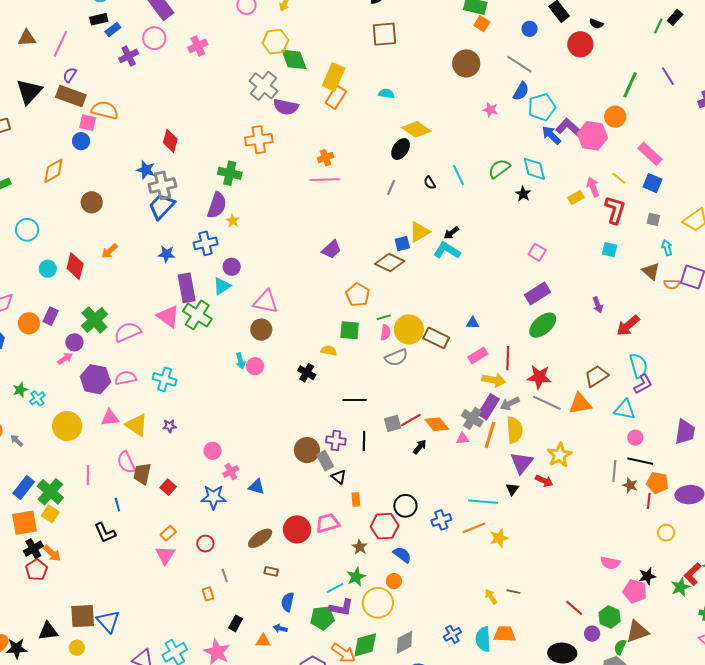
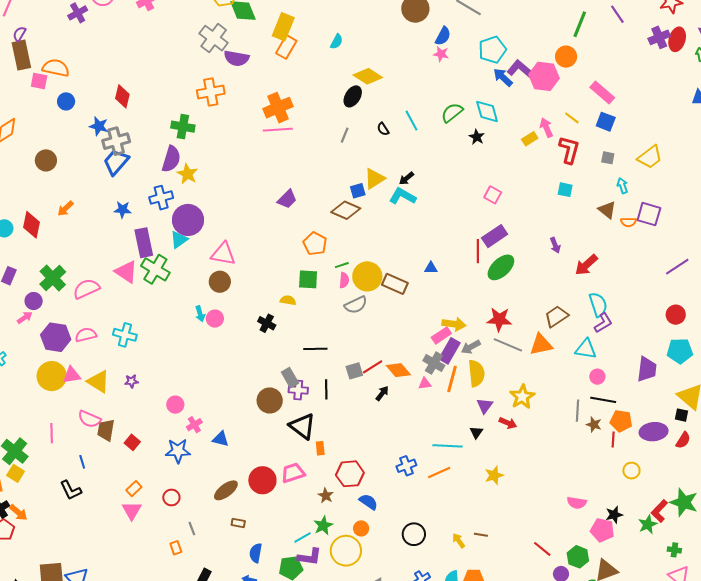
blue semicircle: (521, 91) -> (443, 36), moved
cyan semicircle: (386, 94) -> (337, 42), turned 112
brown rectangle: (71, 96) -> (21, 55), turned 60
blue circle: (81, 141) -> (66, 101), moved
orange cross: (326, 158) -> (278, 108), size x1.8
yellow star: (233, 221) -> (187, 174), size x1.5
purple circle: (232, 267) -> (188, 220), size x1.8
pink rectangle: (478, 356) -> (441, 335), moved
red line: (508, 358) -> (478, 251), moved
yellow circle: (67, 426) -> (52, 376), moved
gray rectangle: (325, 461) -> (290, 378), moved
pink semicircle: (126, 462) -> (89, 419), turned -40
purple triangle: (522, 463) -> (485, 406), size x0.7
black triangle: (339, 477) -> (302, 426), size x1.8
black circle: (405, 506) -> (414, 534), moved
yellow star: (499, 538) -> (494, 475), moved

